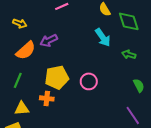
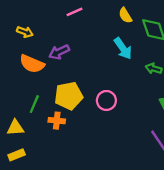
orange semicircle: (26, 50) -> (32, 64), turned 65
green line: (18, 80) -> (34, 104), moved
yellow triangle: (22, 108) -> (15, 128), moved

